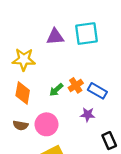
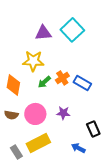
cyan square: (87, 34) -> (72, 30), turned -35
yellow star: (24, 59) -> (33, 61), moved
purple star: (88, 115) -> (63, 113), moved

